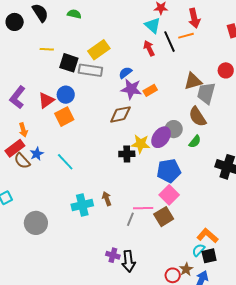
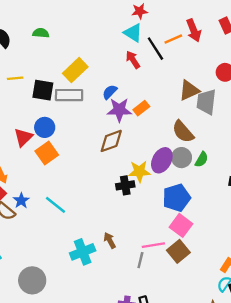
red arrow: (194, 18) -> (194, 30), moved
brown semicircle: (198, 117) -> (183, 132), moved
gray circle: (174, 129) -> (181, 158), moved

